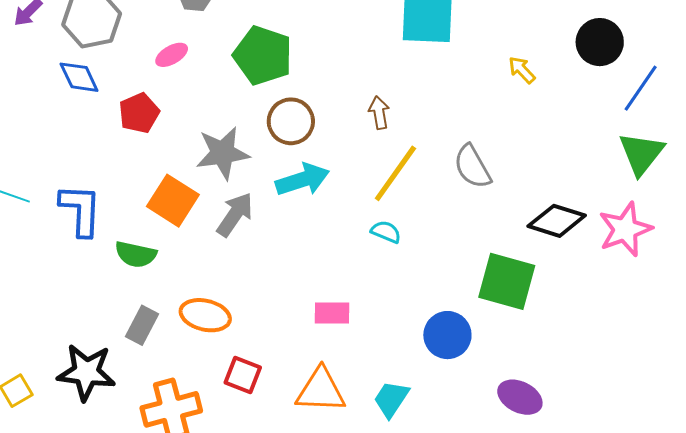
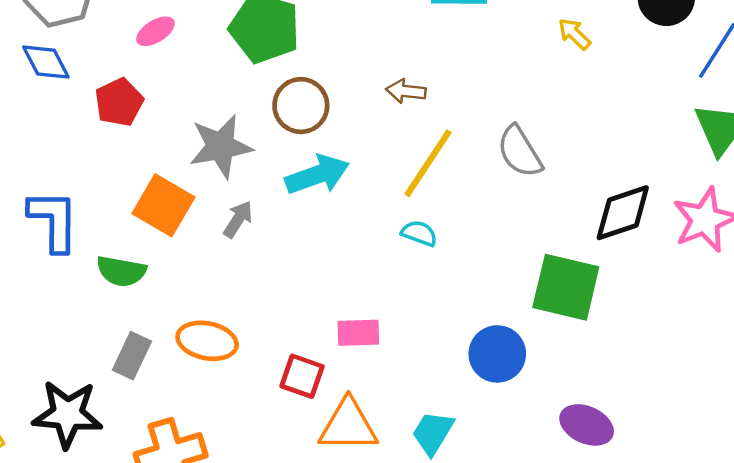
brown arrow: (379, 113) -> (406, 91), turned -72
gray arrow: (235, 214) -> (238, 219), size x0.7
black diamond: (557, 221) -> (623, 213), turned -34
red square: (243, 375) -> (302, 376), moved

